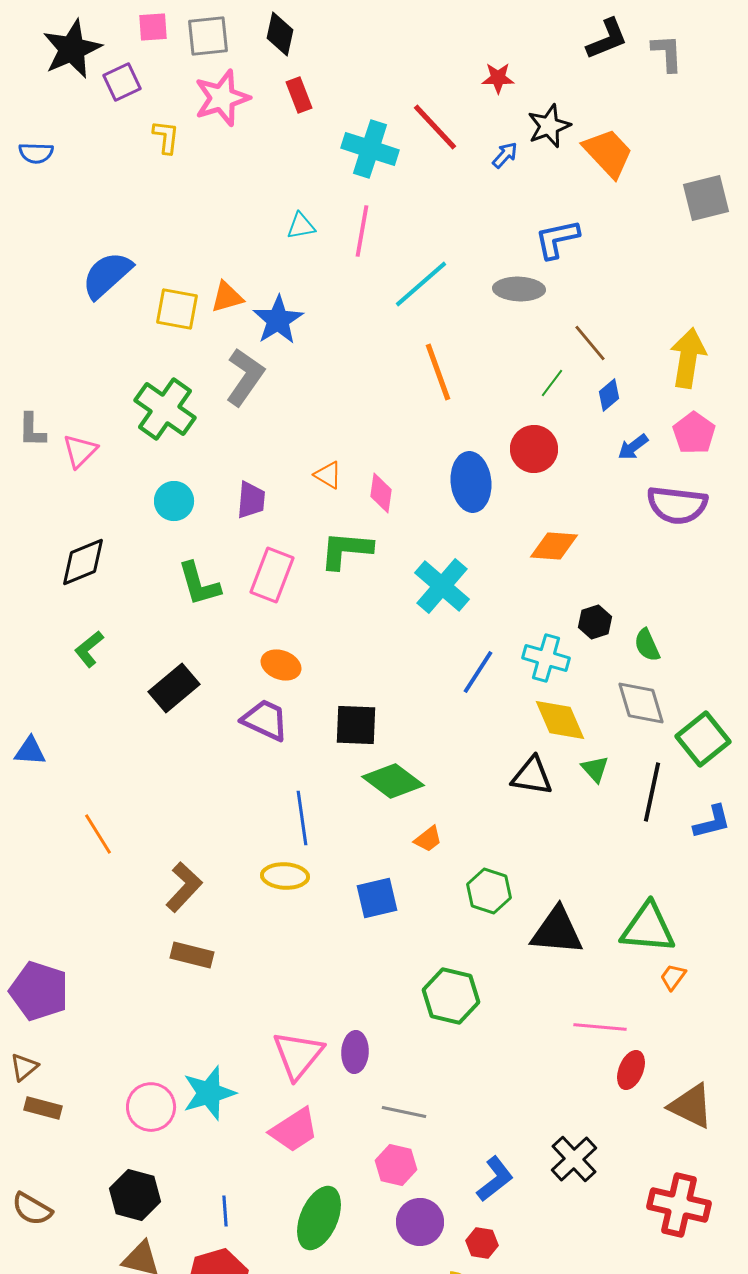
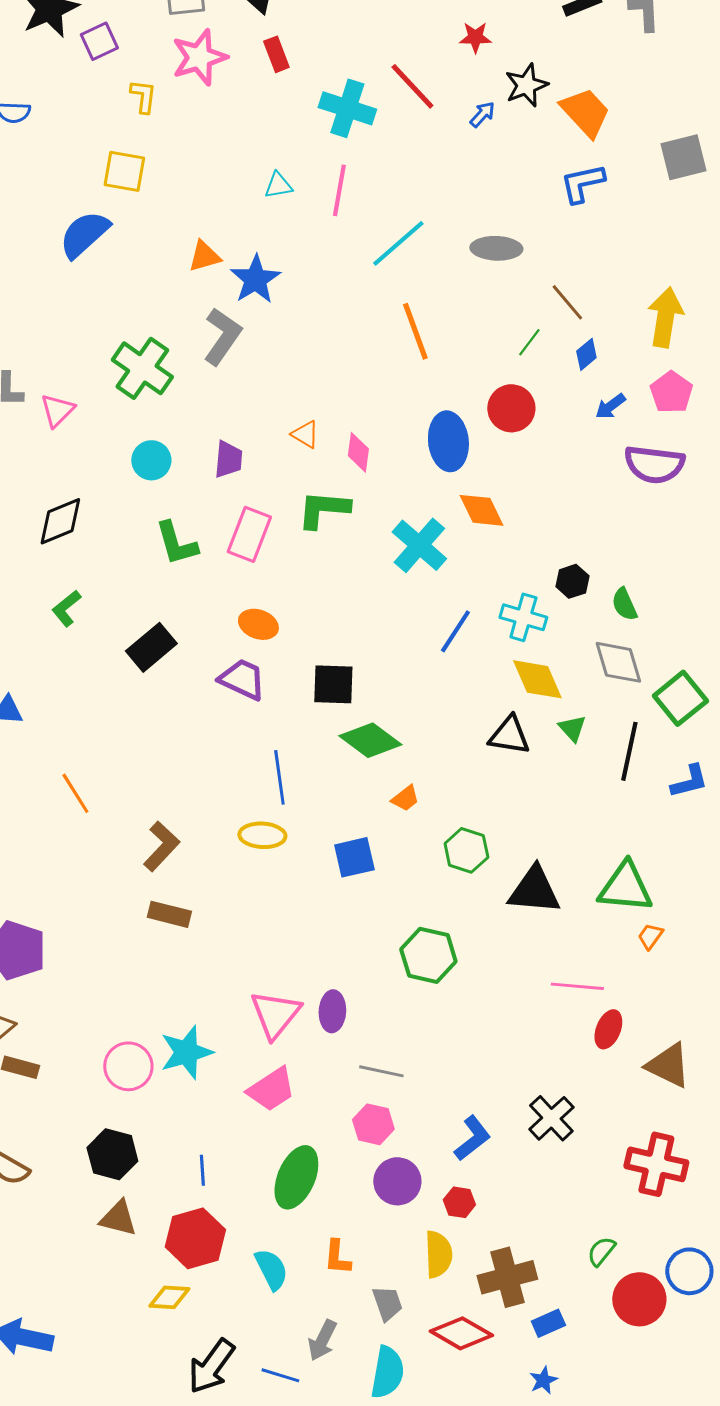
blue L-shape: (557, 239) -> (582, 183), moved
yellow square: (177, 309) -> (124, 171), moved
orange diamond: (554, 546) -> (481, 510), moved, turned 60

